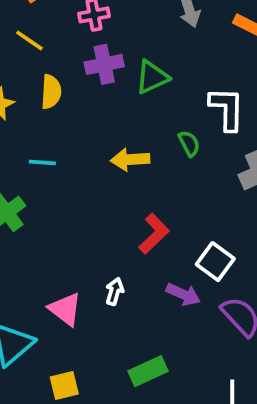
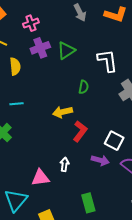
green semicircle: (189, 144) -> (84, 87), moved, turned 48
yellow arrow: (130, 159) -> (63, 112), moved
pink triangle: (65, 309) -> (40, 178), turned -36
green rectangle: (148, 371) -> (88, 203), turned -72

